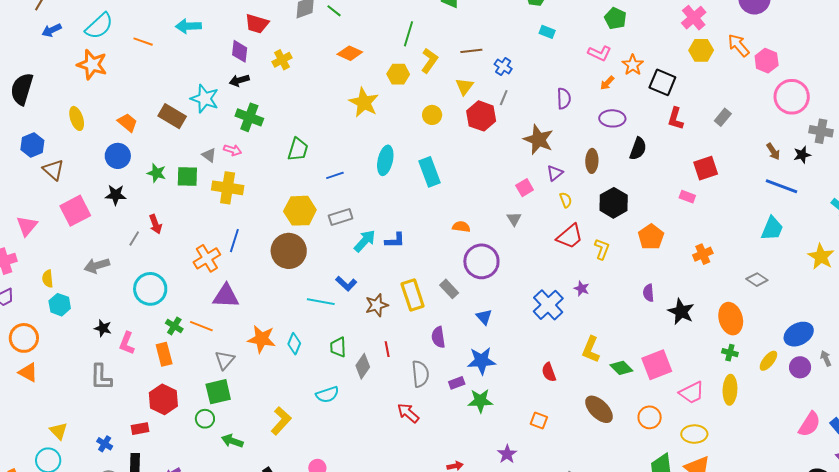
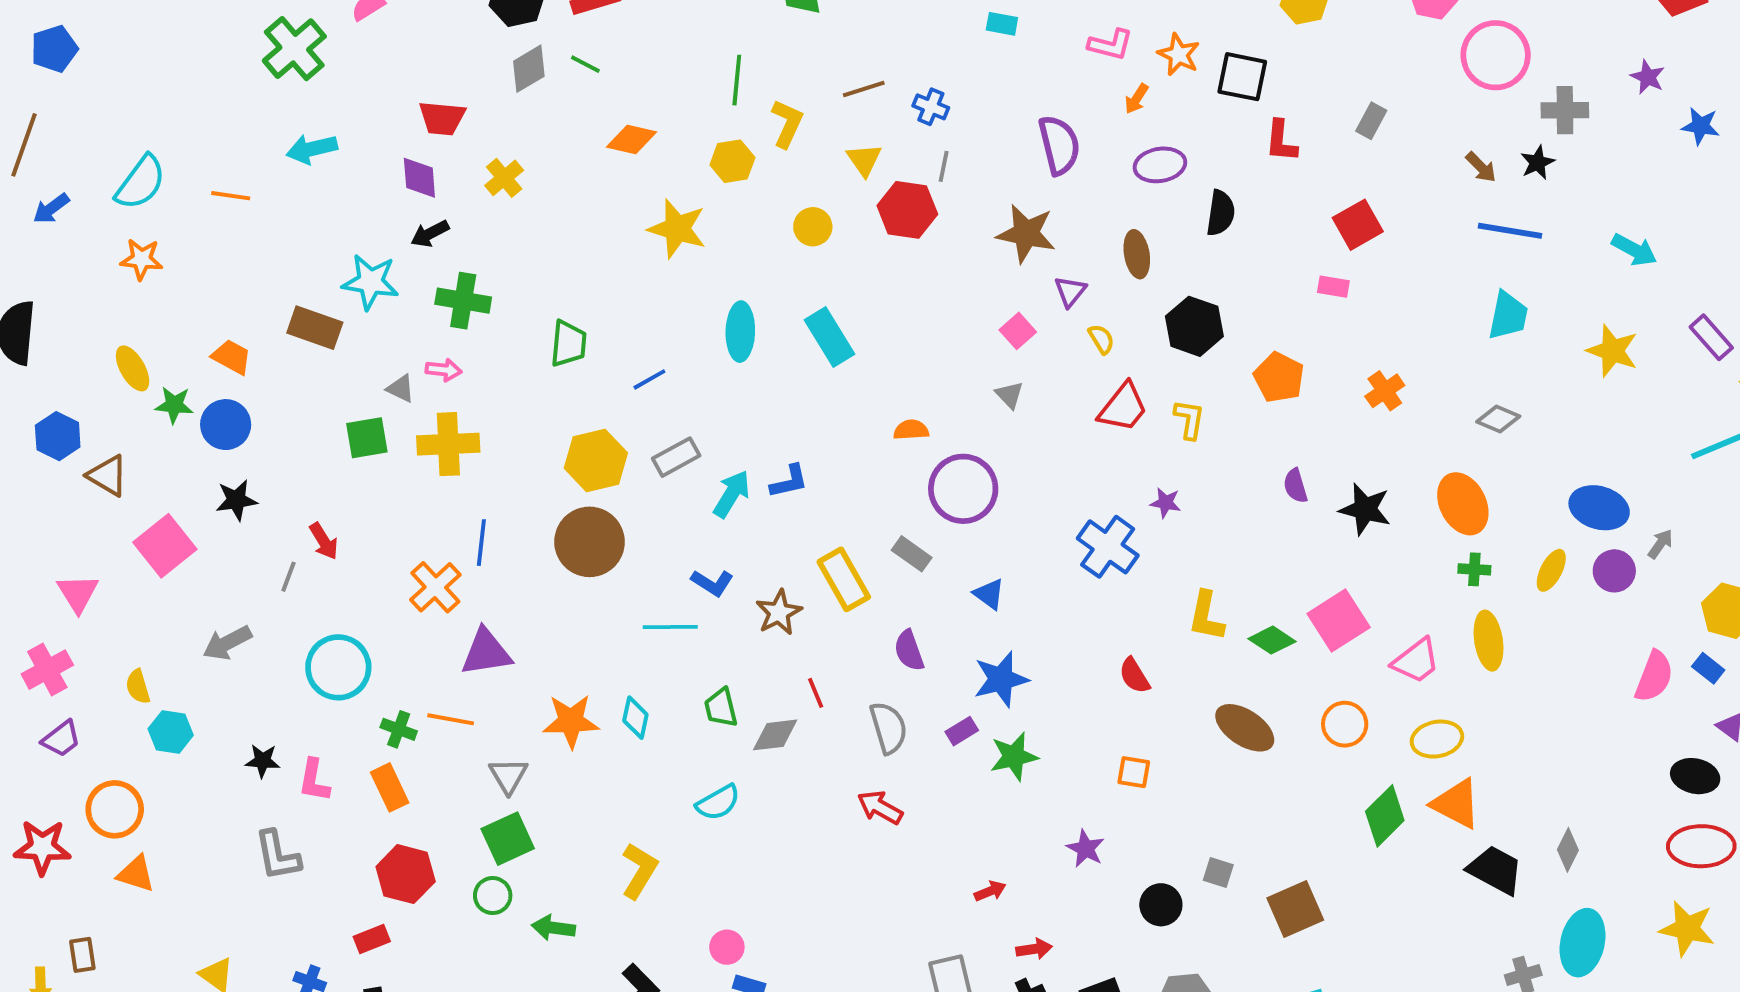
orange star: (92, 65) -> (142, 259), size x0.7
purple semicircle: (564, 98) -> (1059, 145), size x1.4
green star: (157, 173) -> (174, 405), moved
blue ellipse: (799, 334) -> (1599, 508), turned 56
gray arrow: (826, 358) -> (1660, 544), turned 70
gray diamond: (363, 366) -> (775, 735), turned 60

